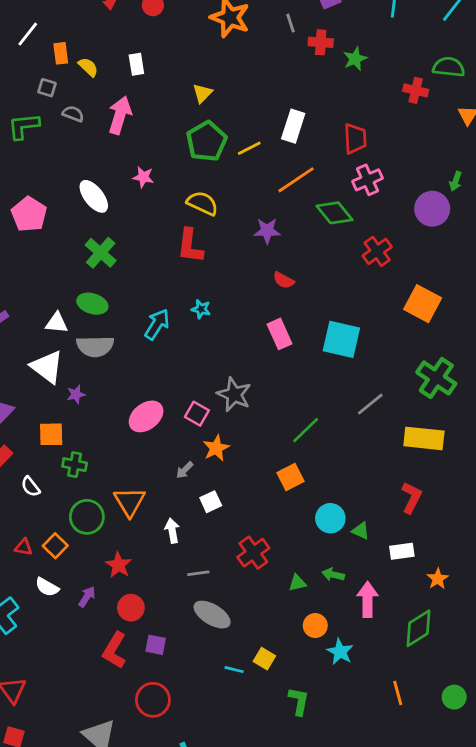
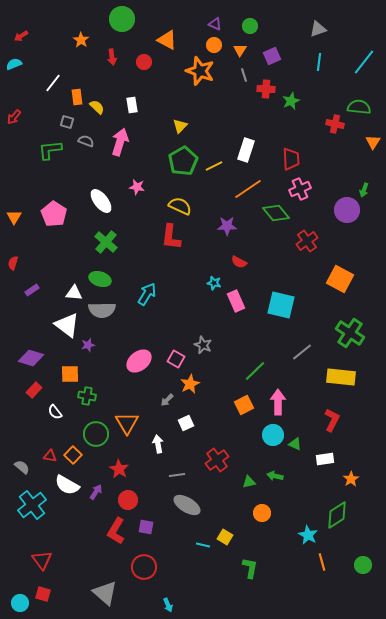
cyan star: (201, 309) -> (214, 283), moved
gray star: (234, 394) -> (203, 345), size x0.7
white semicircle: (47, 587) -> (67, 485), size x1.4
pink arrow: (368, 599) -> (278, 402), moved
cyan star: (340, 652) -> (308, 535), moved

